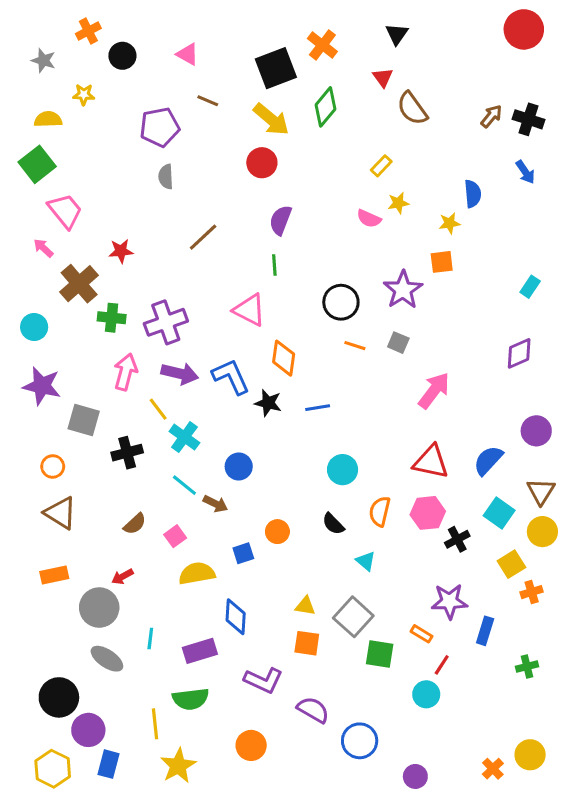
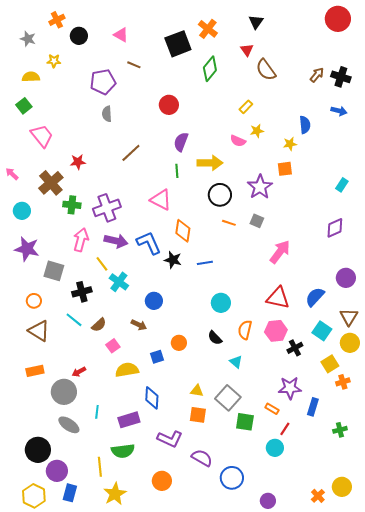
yellow arrow: (271, 119) -> (210, 163), moved, turned -40
green square: (37, 164) -> (24, 106), size x0.7
blue arrow: (525, 172) -> (339, 111), turned -42
pink arrow: (43, 248) -> (12, 174), moved
cyan line: (184, 485) -> (74, 320), moved
brown semicircle: (135, 524) -> (99, 325), moved

